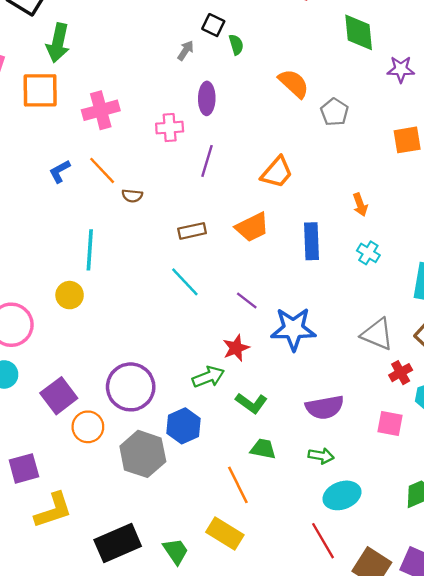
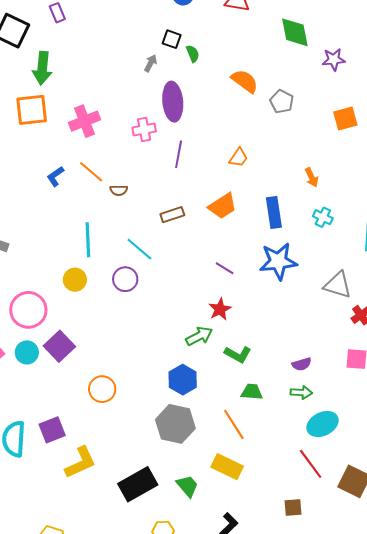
purple ellipse: (207, 98) -> (173, 102), size x1.4
orange trapezoid: (277, 172) -> (239, 158), size x0.7
cyan line: (185, 282) -> (139, 249), moved
blue star: (293, 329) -> (278, 261), moved
purple circle: (131, 387) -> (125, 279), moved, size x0.6
purple square: (59, 396) -> (59, 346), moved
purple semicircle: (325, 407) -> (302, 364), moved, size x0.6
gray hexagon: (143, 454) -> (175, 424), moved

